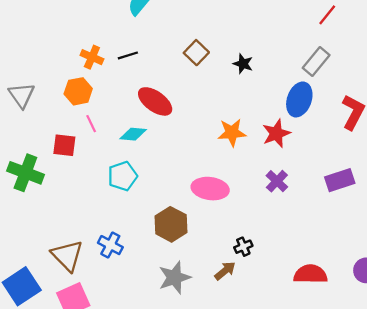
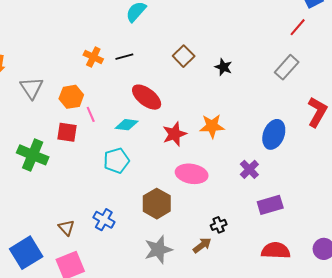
orange hexagon: (78, 91) -> (71, 97), moved
blue ellipse: (299, 99) -> (274, 134), moved
red star: (276, 133) -> (174, 134), moved
purple rectangle: (340, 180) -> (270, 205), moved
brown triangle: (67, 256) -> (66, 228), size x0.6

